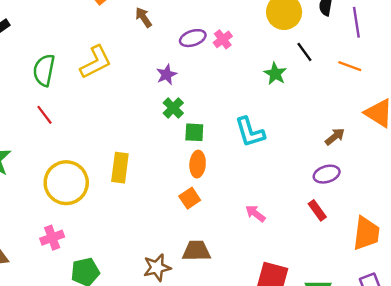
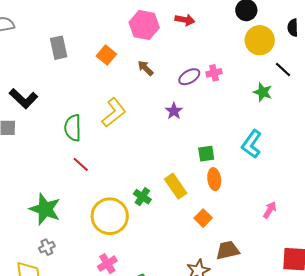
pink cross: (223, 39) -> (214, 73), turned 35
green cross: (173, 108) -> (142, 197), moved
cyan L-shape: (250, 132) -> (252, 144), turned 64
yellow rectangle: (120, 168) -> (176, 186), moved, turned -30
orange square: (190, 198) -> (203, 218), moved
pink arrow: (255, 213) -> (270, 210), turned 96

